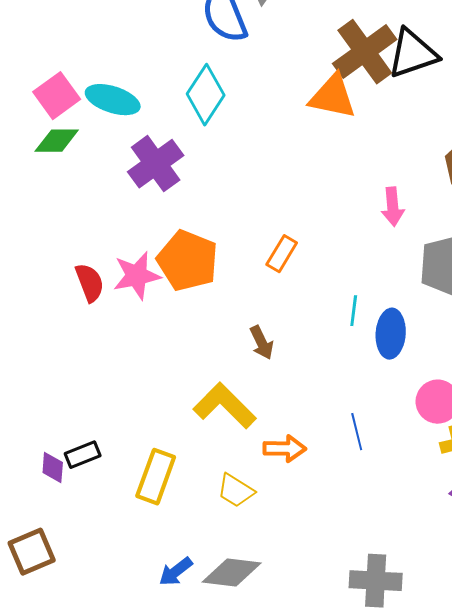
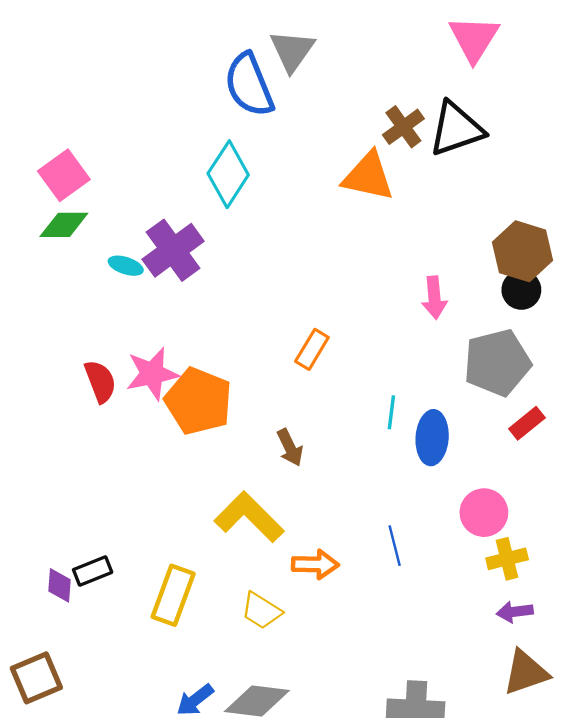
brown cross: (365, 52) -> (403, 127), size x0.6
cyan ellipse: (113, 100) -> (126, 266), moved, size x0.6
orange pentagon: (188, 261) -> (198, 401), moved

